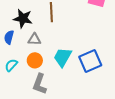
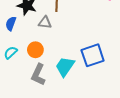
gray triangle: (34, 39) -> (45, 23), moved
cyan trapezoid: (63, 57) -> (65, 66), moved

